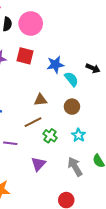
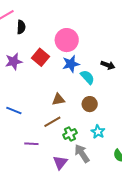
pink circle: (31, 23) -> (67, 40), moved
red square: (25, 56) -> (40, 57), turned 30
green cross: (50, 136) -> (70, 134), turned 32
gray arrow: (75, 167) -> (82, 153), moved

